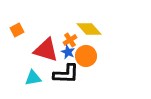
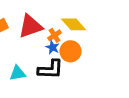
red triangle: (46, 50) -> (30, 26), moved, turned -36

